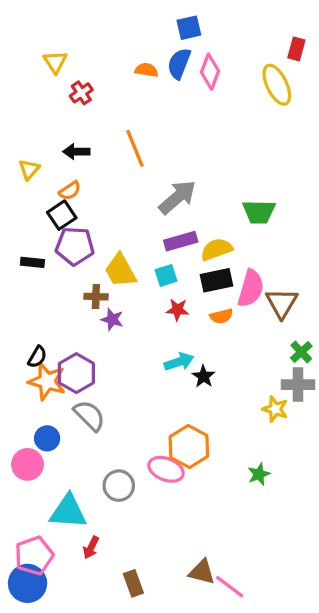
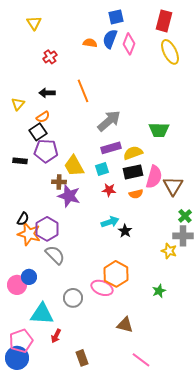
red rectangle: (296, 49) -> (164, 21), moved, size x1.5
yellow triangle: (55, 62) -> (34, 23), moved
purple star: (112, 319) -> (69, 196), size x1.6
blue circle: (47, 438) -> (29, 277), moved
brown triangle: (202, 572) -> (125, 325), moved

